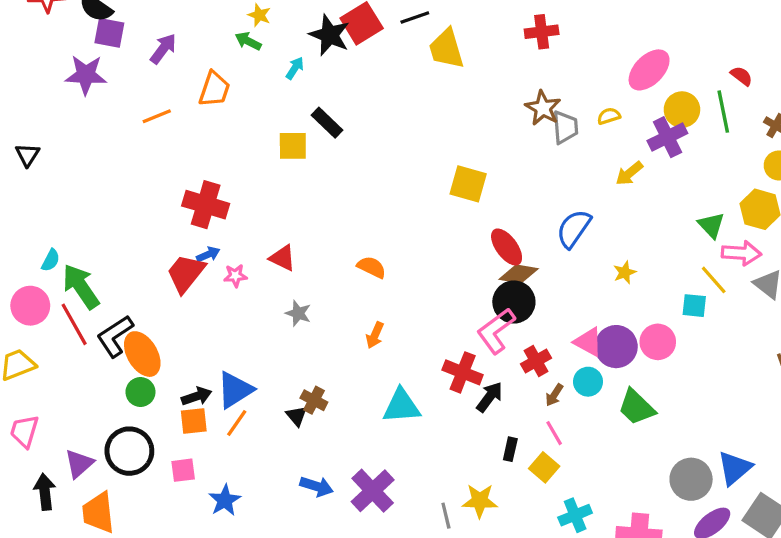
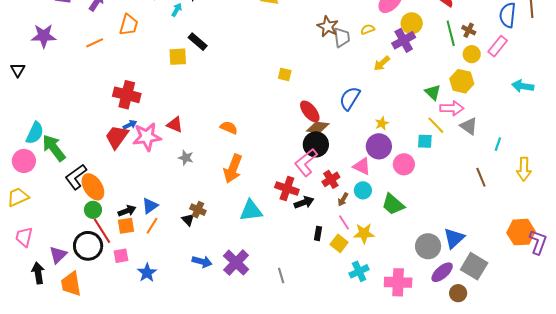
purple star: (86, 75) -> (44, 36), moved
green line: (723, 112) -> (451, 33), moved
yellow square: (468, 184) -> (285, 74), size x0.6
cyan semicircle: (51, 260) -> (35, 133), size x1.6
pink star: (235, 276) -> (147, 137), size x2.0
red line: (74, 324) -> (102, 231), moved
orange arrow: (375, 335) -> (233, 169), size x1.8
purple circle: (616, 347) -> (379, 146), moved
blue triangle: (235, 390) -> (150, 206), size x0.7
black arrow: (490, 397) -> (304, 202), turned 36
yellow star: (480, 501) -> (364, 233), moved

